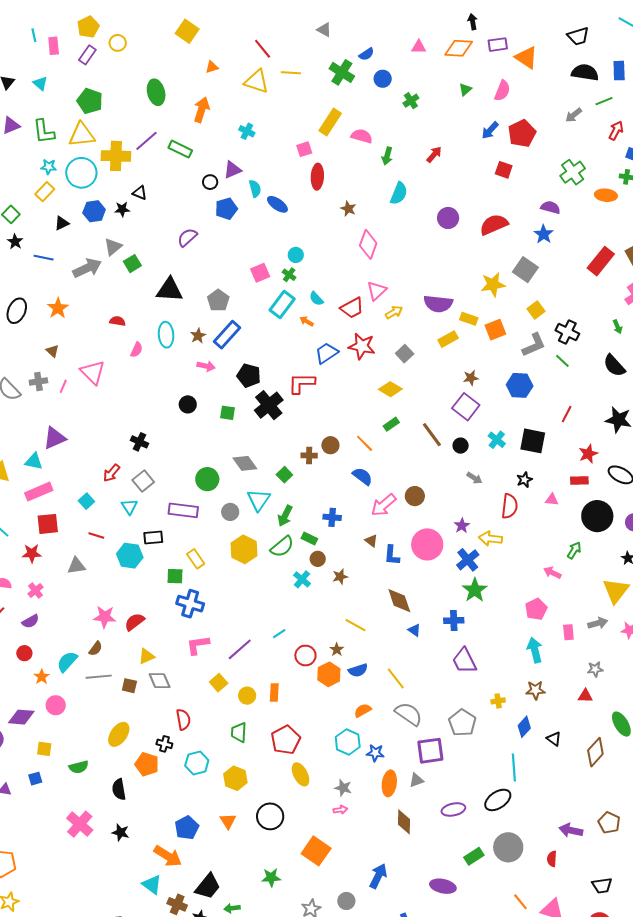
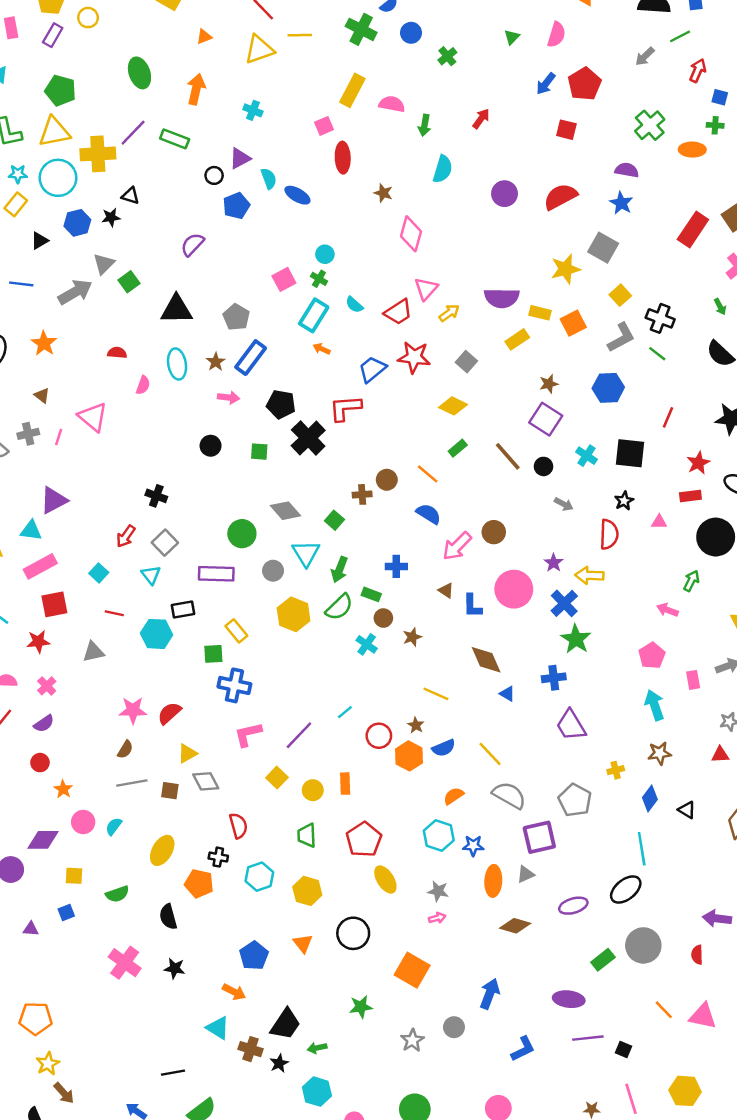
yellow triangle: (256, 82) -> (259, 49), turned -32
orange arrow: (307, 321) -> (322, 349), moved
cyan semicircle: (67, 662) -> (114, 826), moved, size x0.7
brown diamond: (404, 822) -> (515, 926), turned -70
orange arrow: (168, 856) -> (234, 992), size x0.7

